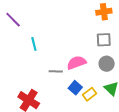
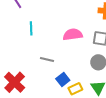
pink semicircle: (76, 63) -> (73, 35), moved

